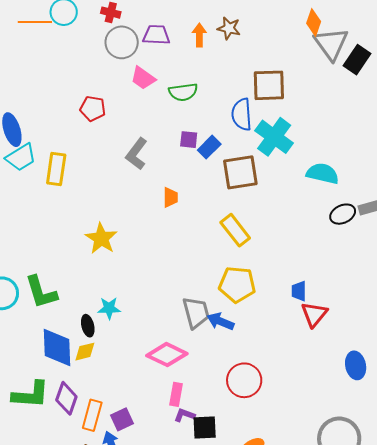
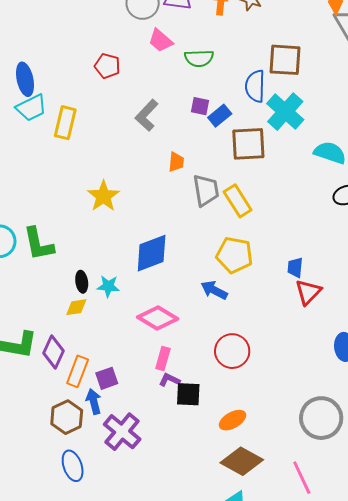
cyan star: (109, 308) -> (108, 286), moved
gray trapezoid: (196, 313) -> (206, 190), moved
blue diamond: (57, 348) -> (152, 253), moved, turned 66

